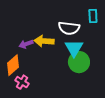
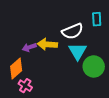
white semicircle: (69, 28) -> (73, 31), turned -30
green circle: (79, 62) -> (94, 66), moved

